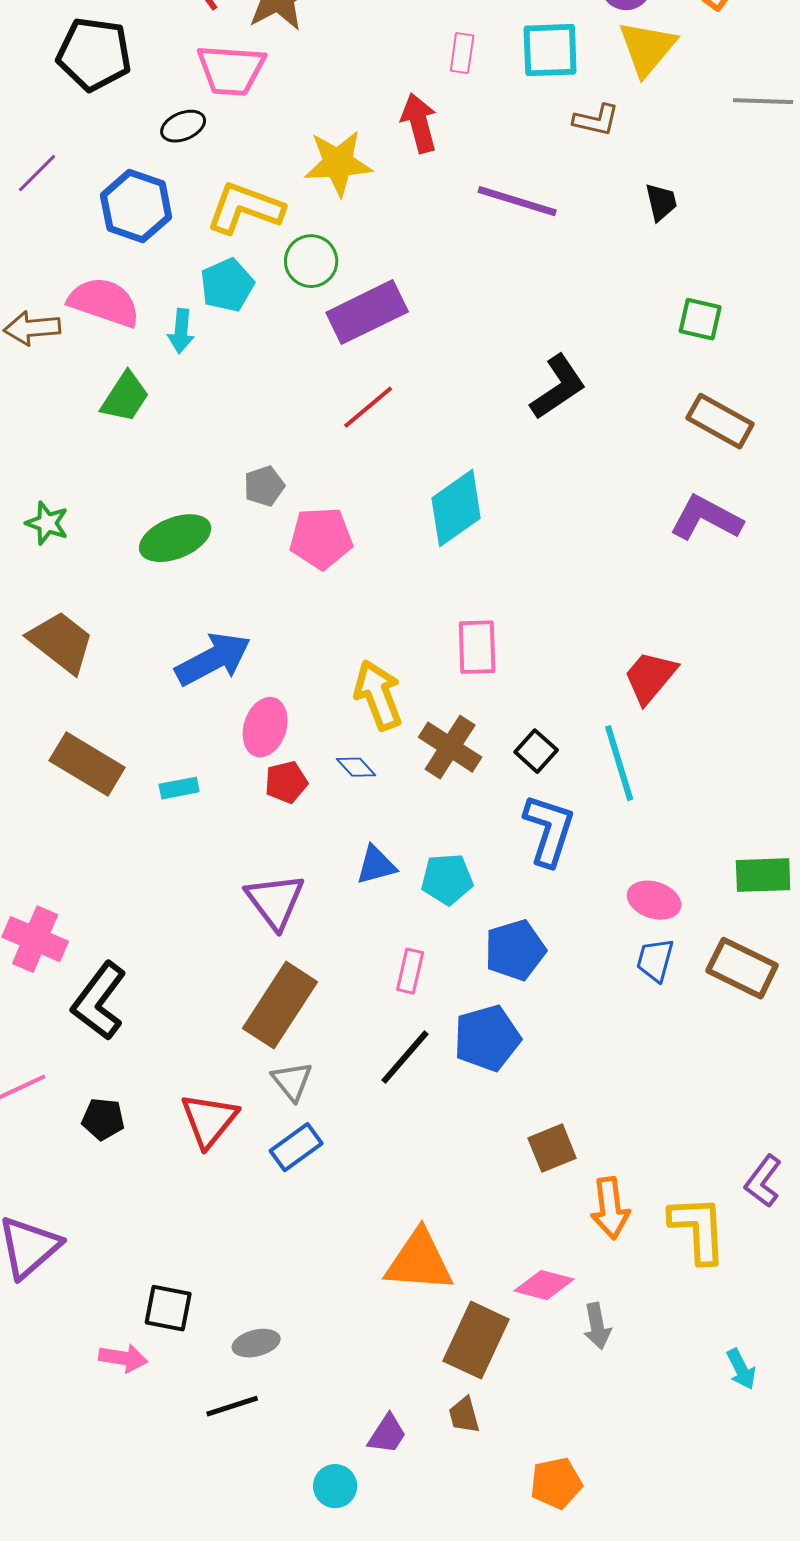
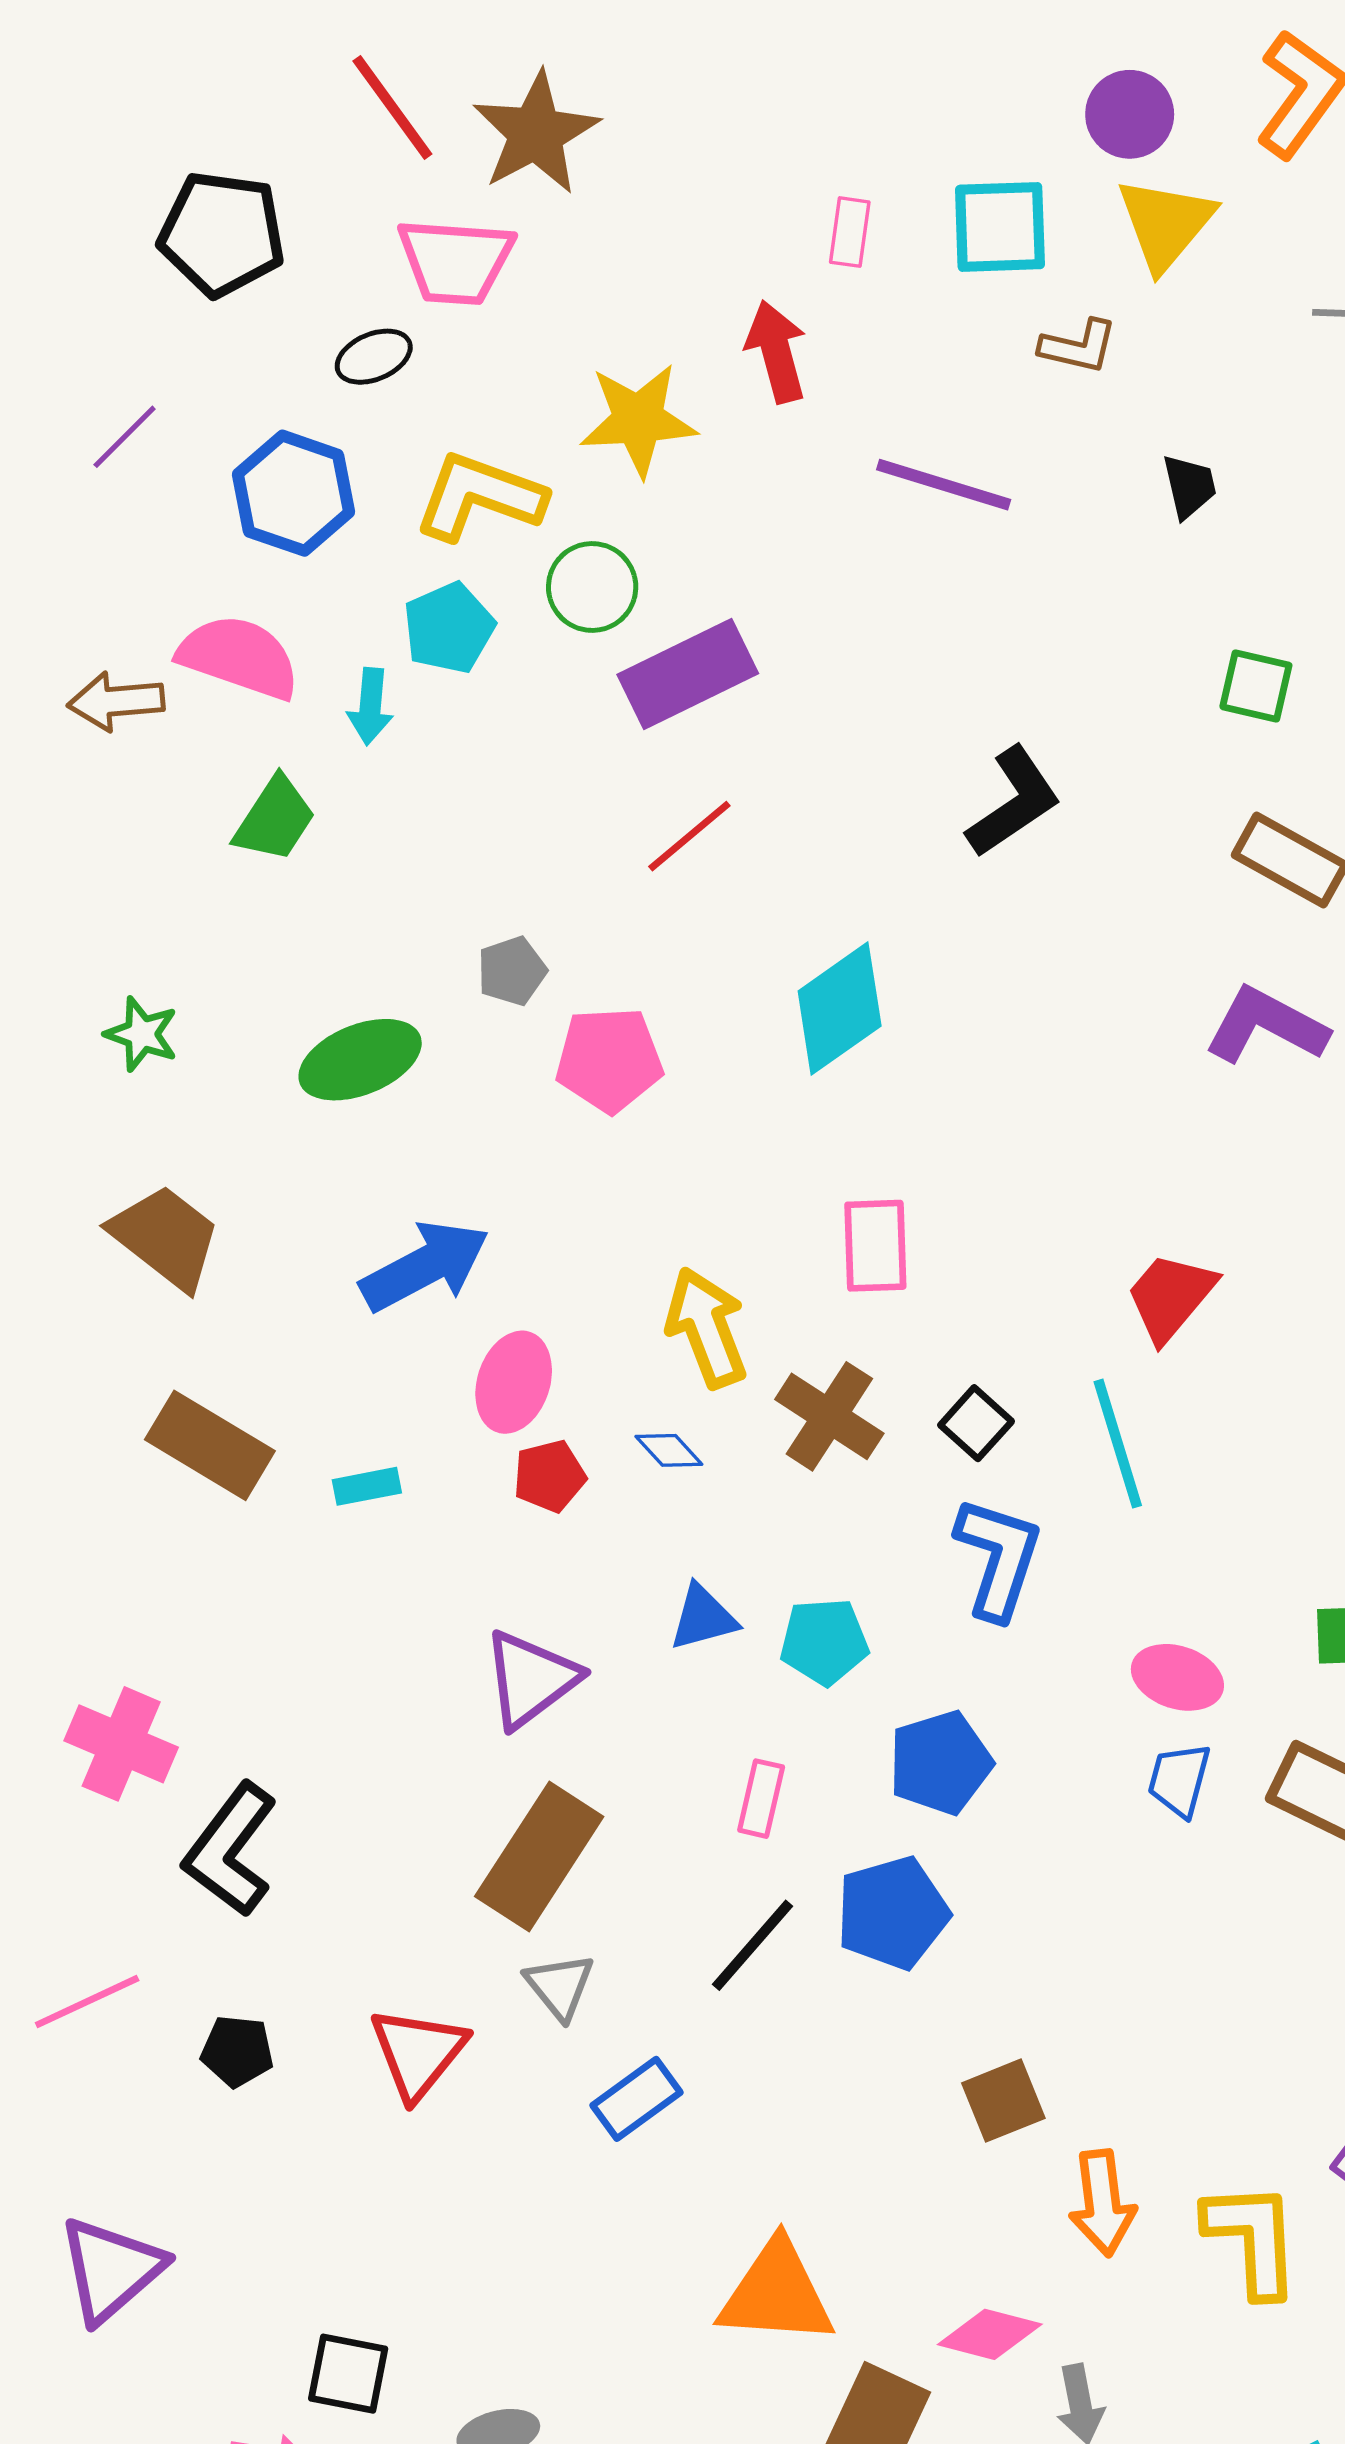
purple triangle: (275, 901) -> (531, 1679), turned 30
blue rectangle: (296, 1147) -> (636, 2099), moved

